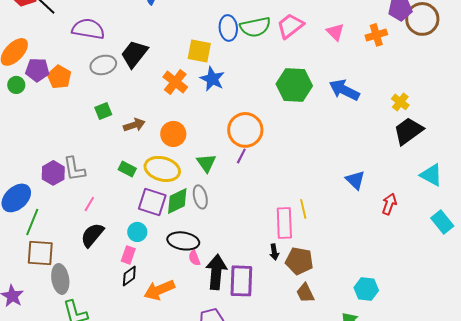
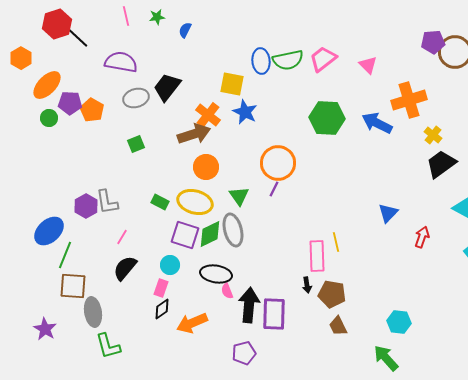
orange cross: (376, 35) -> (409, 100), moved, size x1.6
brown arrow: (134, 125) -> (194, 134), moved, size x1.5
blue triangle: (355, 180) -> (388, 213), turned 30
gray ellipse: (200, 197) -> (233, 230), size x1.4

